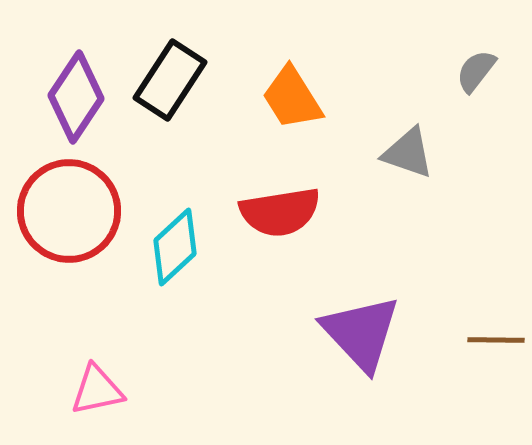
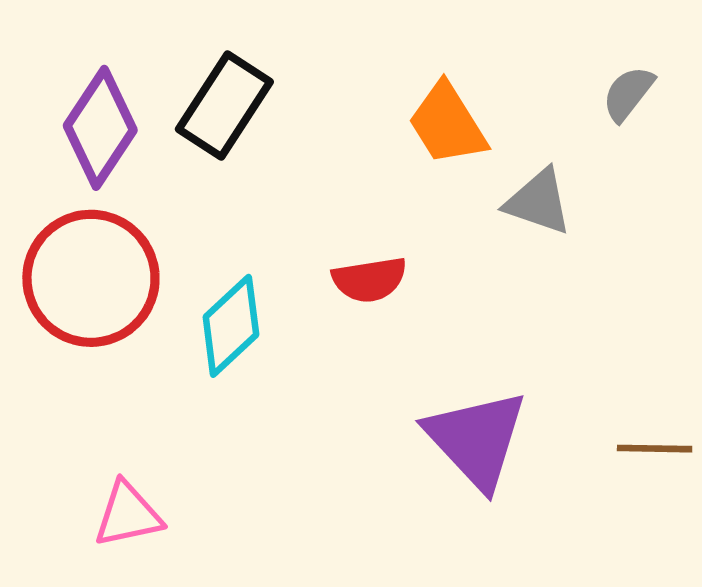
orange trapezoid: (292, 98) -> (447, 124), moved
red semicircle: (280, 212) -> (369, 280), size x0.7

